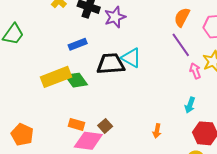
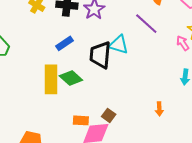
purple line: (181, 45) -> (146, 24), moved
black trapezoid: (111, 64) -> (100, 55), turned -68
yellow rectangle: (56, 77) -> (51, 79), turned -56

